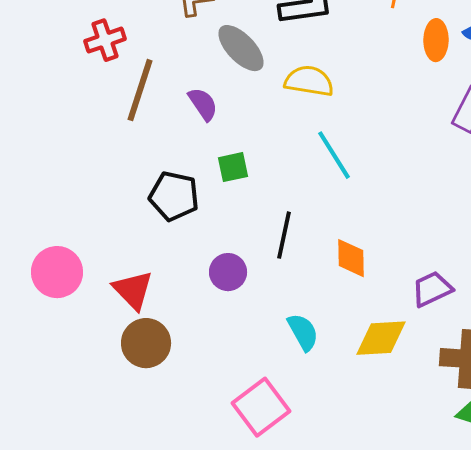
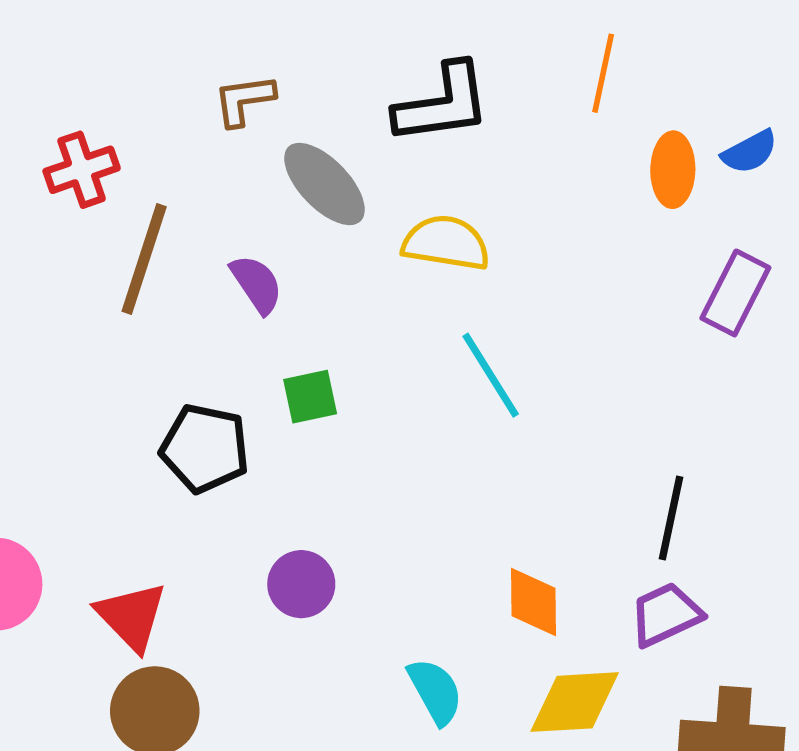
black line: (284, 235) -> (671, 518), moved
orange diamond: (351, 258) -> (533, 602), moved

